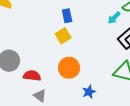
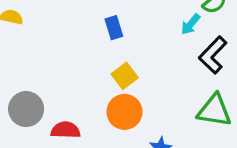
yellow square: (63, 36) -> (125, 76), moved

